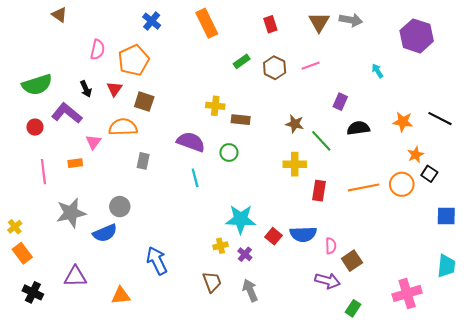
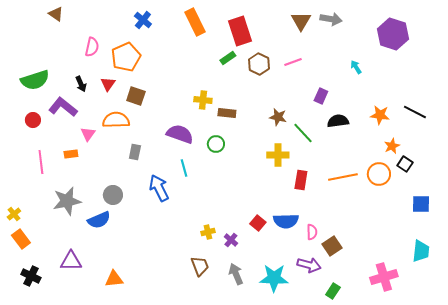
red rectangle: (270, 24) -> (240, 31), moved, size x1.8
cyan star: (241, 219) -> (274, 278), moved
blue arrow: (157, 261) -> (159, 188), moved

